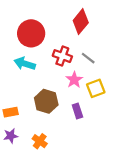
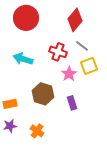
red circle: (31, 33) -> (26, 18), moved
gray line: (88, 58) -> (82, 46), moved
yellow square: (96, 88) -> (89, 66), moved

